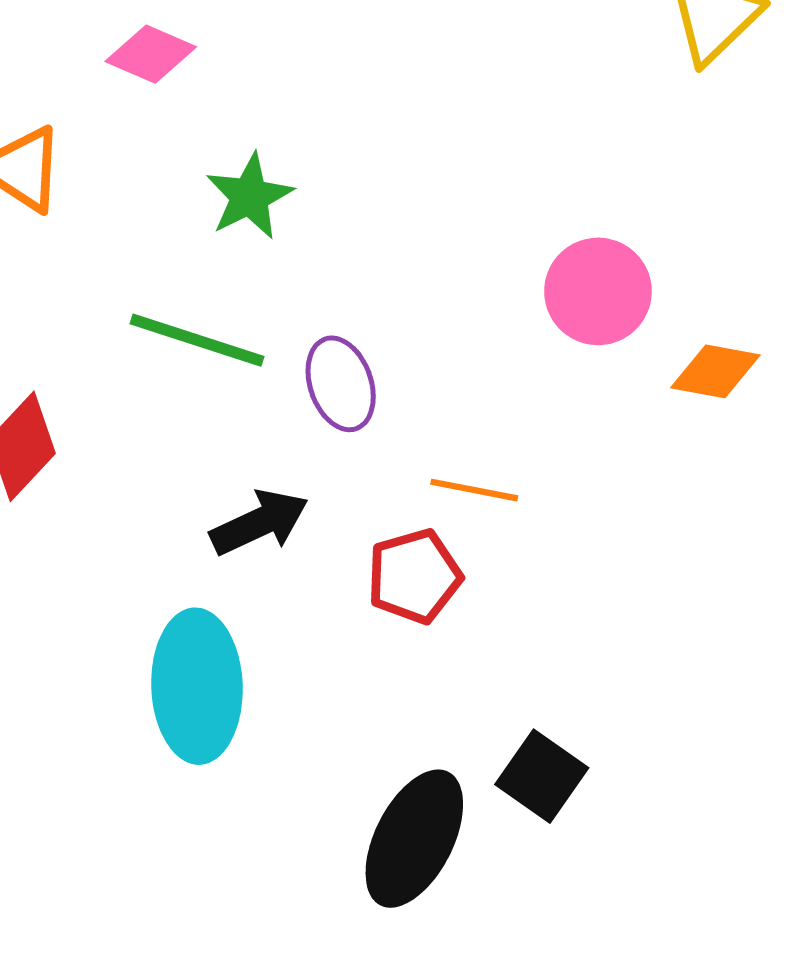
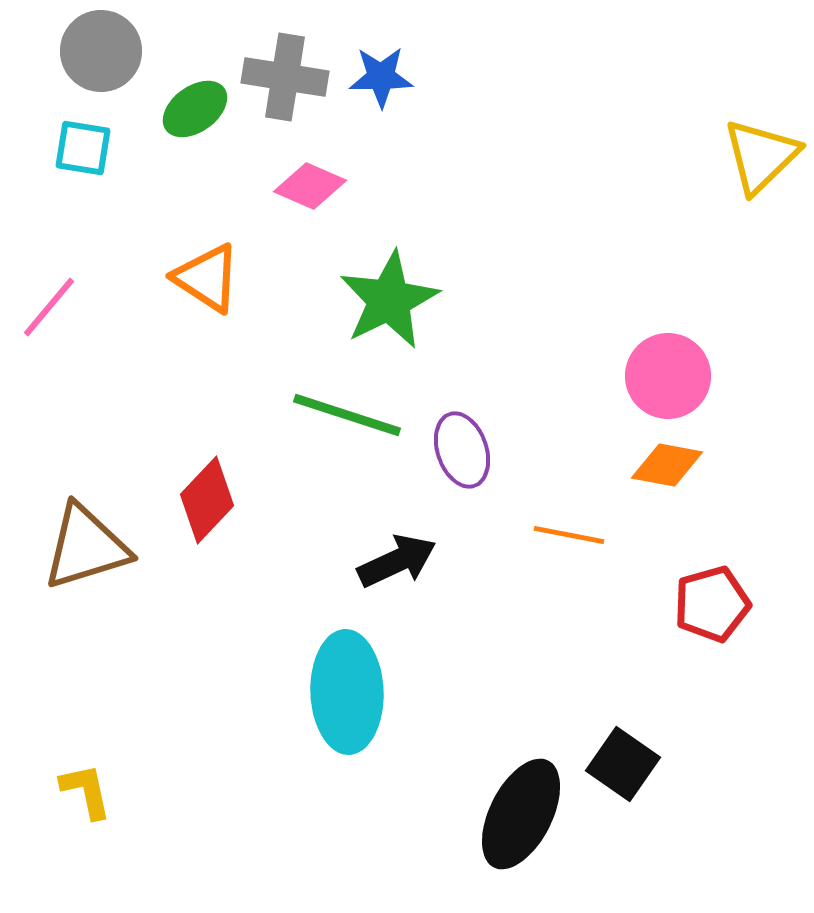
green star: (249, 196) -> (389, 300), size x1.4
orange diamond: (715, 371) -> (667, 465), moved
red pentagon: (414, 576) -> (712, 604), moved

